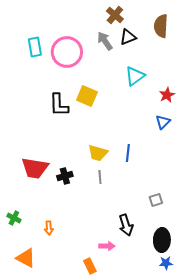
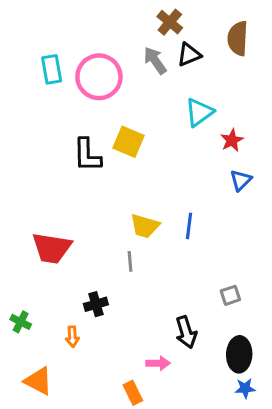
red star: (167, 95) -> (232, 140), moved
black cross: (65, 176) -> (96, 304), moved
gray line: (100, 177) -> (130, 261), moved

